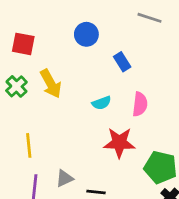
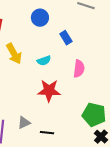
cyan semicircle: (102, 103) -> (44, 61), moved
red star: (119, 143) -> (49, 91), moved

